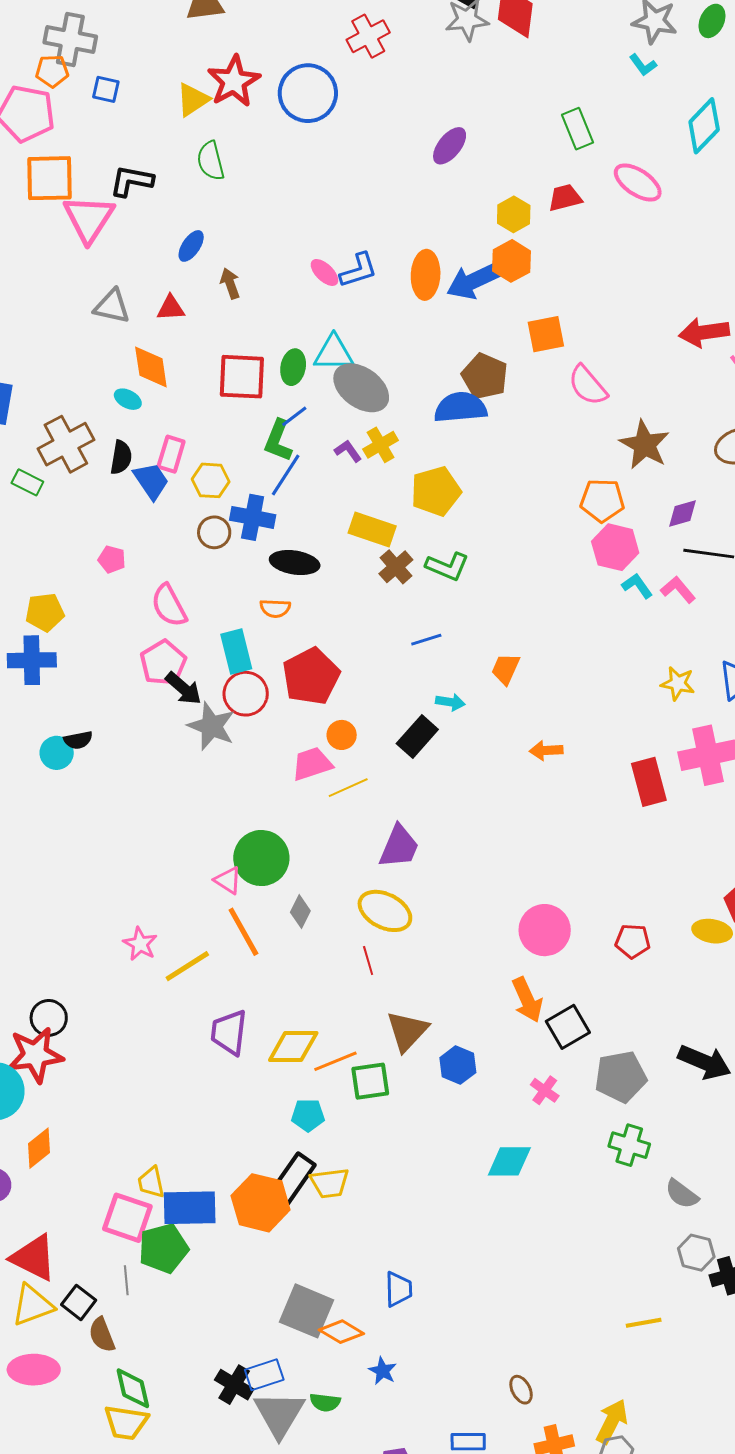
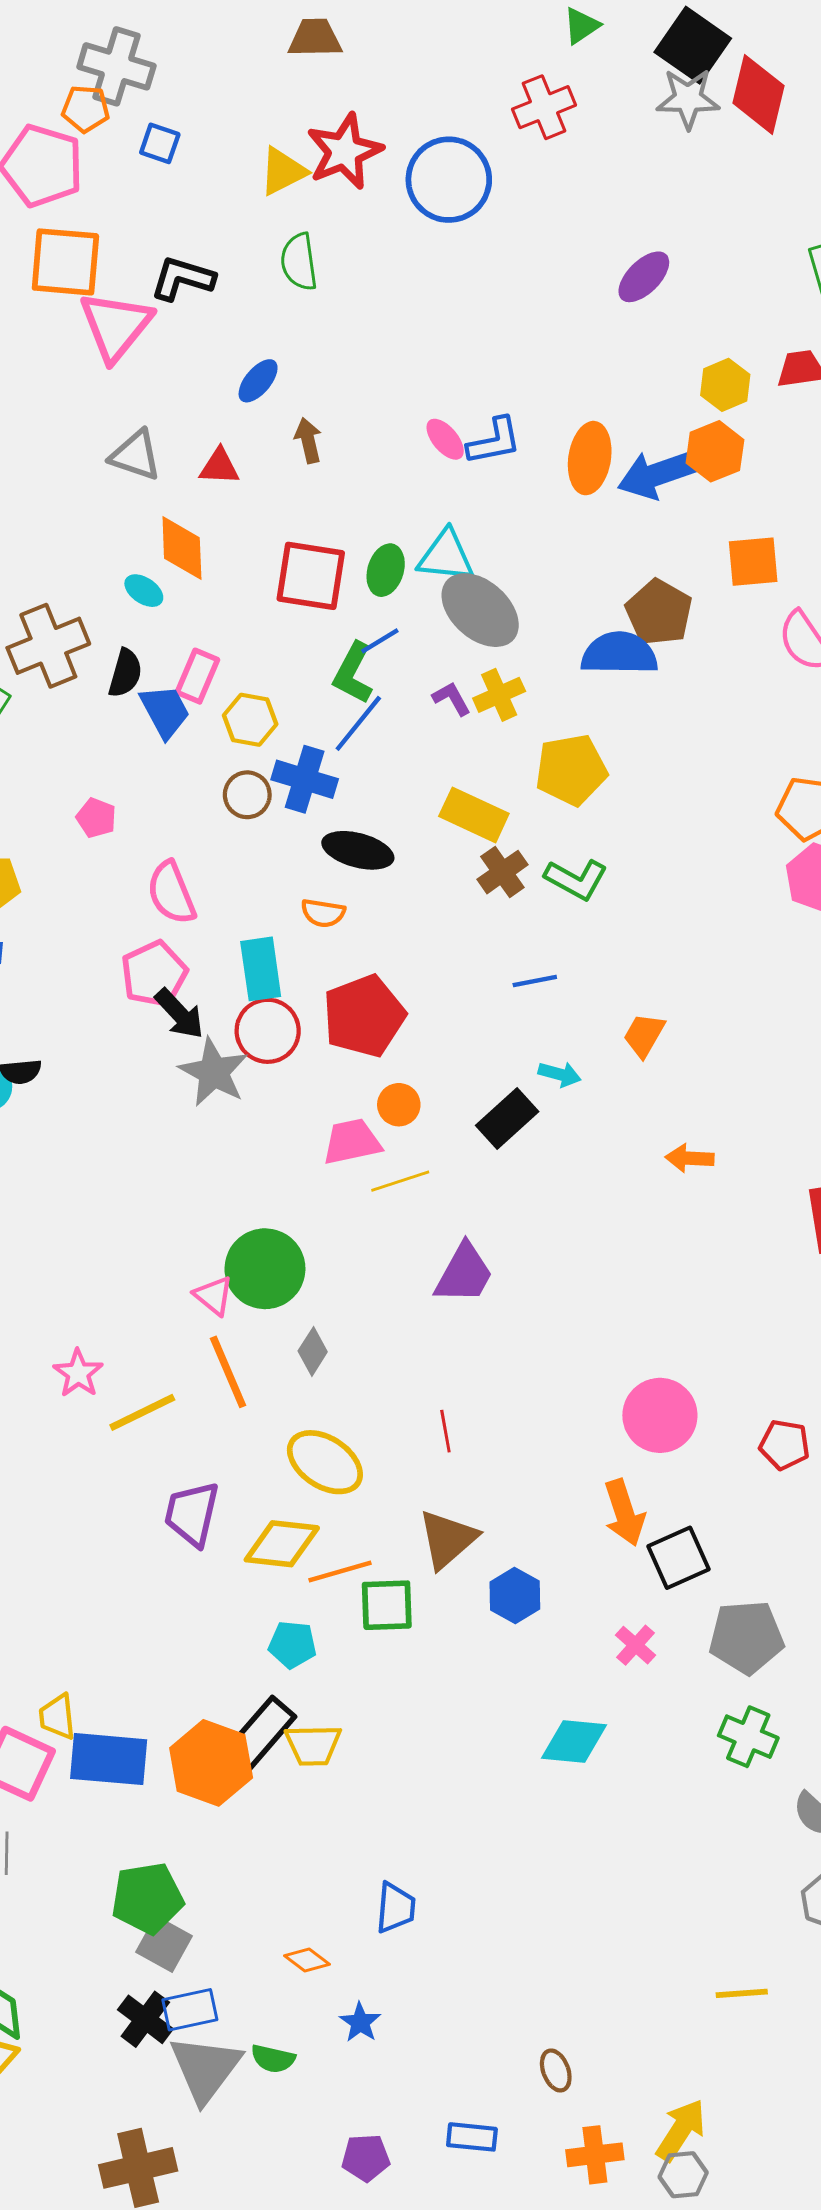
yellow ellipse: (385, 911) -> (325, 1462), moved
red line: (368, 960) -> (445, 1431), moved
green pentagon: (164, 1248) -> (147, 1898), moved
gray square: (306, 1311) -> (164, 1944), moved, size x0.7
orange diamond: (341, 1332) -> (307, 1960), size x0.7

